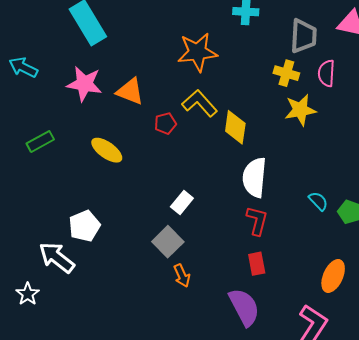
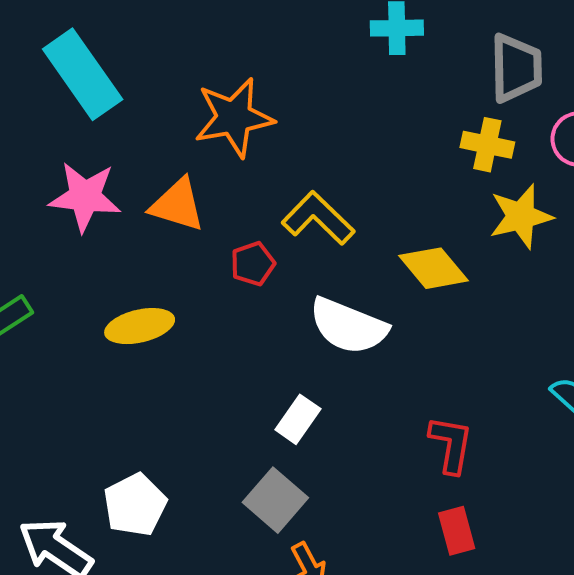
orange star: (197, 52) -> (234, 117), moved
yellow diamond: (235, 127) -> (434, 268), moved, turned -44
yellow ellipse: (107, 150) -> (140, 326), turned -44
white semicircle: (254, 177) -> (348, 326), moved, turned -69
white pentagon: (85, 226) -> (135, 505), moved

